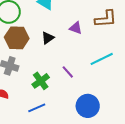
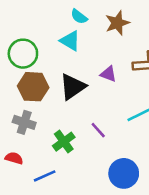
black triangle: (48, 38) -> (73, 87), size x1.6
blue line: (37, 108) -> (45, 176), moved

